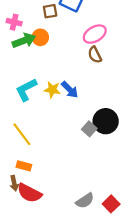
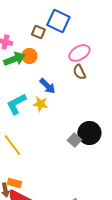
brown square: (50, 11) -> (38, 32), turned 32
blue arrow: (70, 90) -> (47, 86), moved
orange rectangle: (24, 166) -> (14, 183), moved

